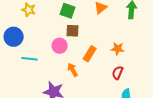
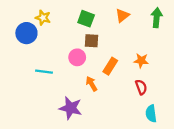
blue circle: (14, 37) -> (26, 33), moved
red semicircle: (118, 73) -> (141, 87), turned 136

